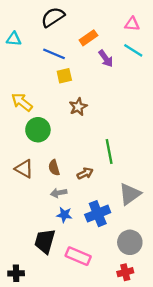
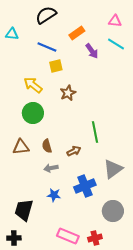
yellow arrow: (22, 102) -> (33, 85), moved
brown triangle: (24, 169) -> (21, 147), turned -36
blue star: (64, 215) -> (54, 195), moved
black trapezoid: (45, 241) -> (24, 210), moved
pink rectangle: (78, 256) -> (68, 236), moved
red cross: (125, 272) -> (95, 238), moved

